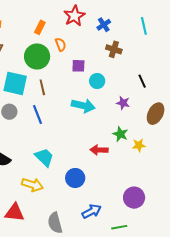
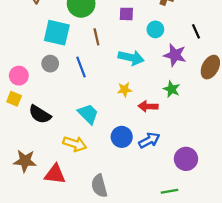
cyan circle: (97, 81) -> (155, 29), moved
brown line: (42, 87) -> (96, 37), moved
purple star: (123, 103) -> (175, 55), size x1.5
yellow star: (139, 145) -> (124, 90), moved
blue arrow: (92, 211) -> (149, 140), moved

